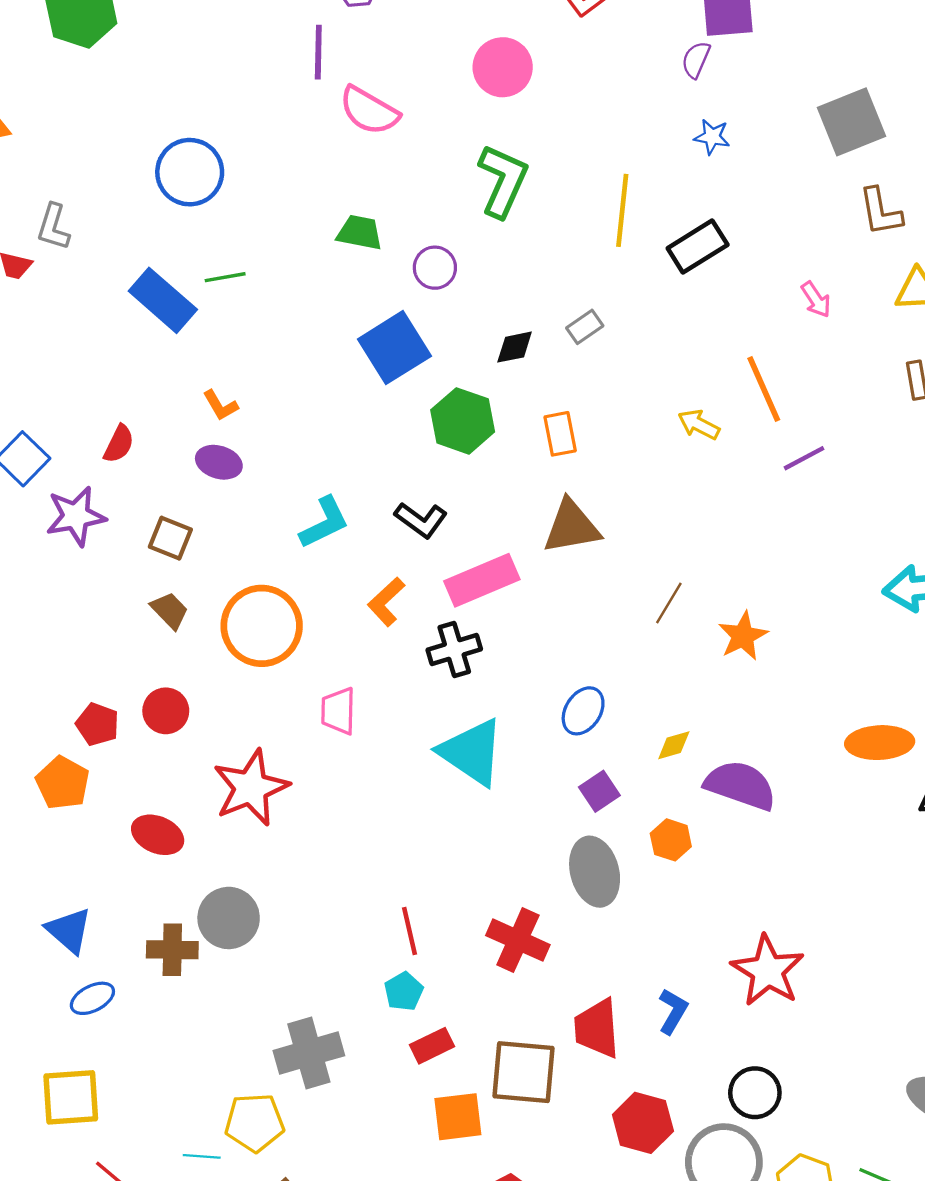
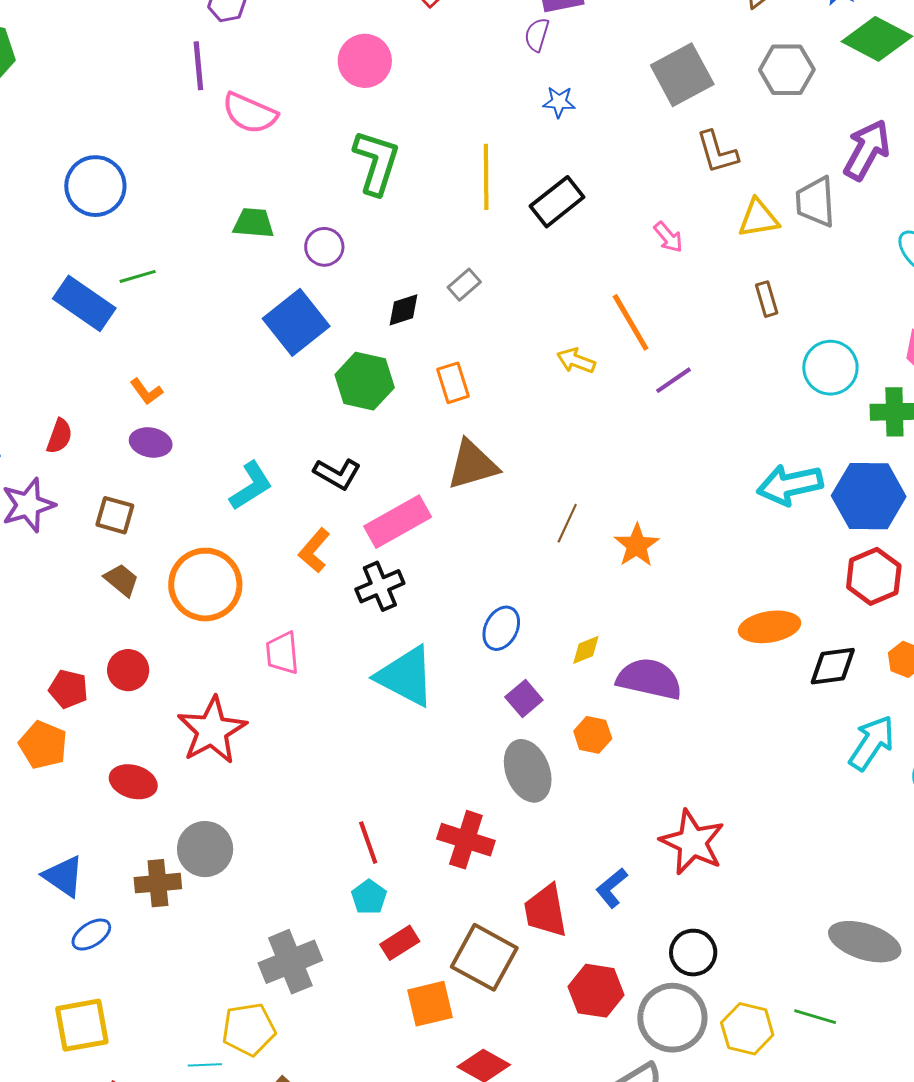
blue L-shape: (673, 1011) -> (612, 888), turned -153
brown square: (524, 1072) -> (484, 957), turned 30

